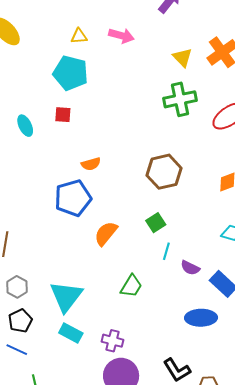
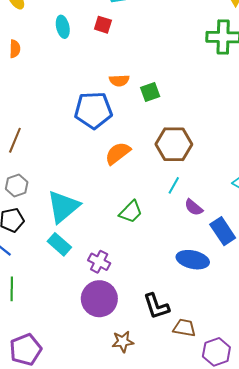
brown hexagon: (164, 172) -> (174, 144), moved
green square: (156, 223) -> (150, 92), moved

